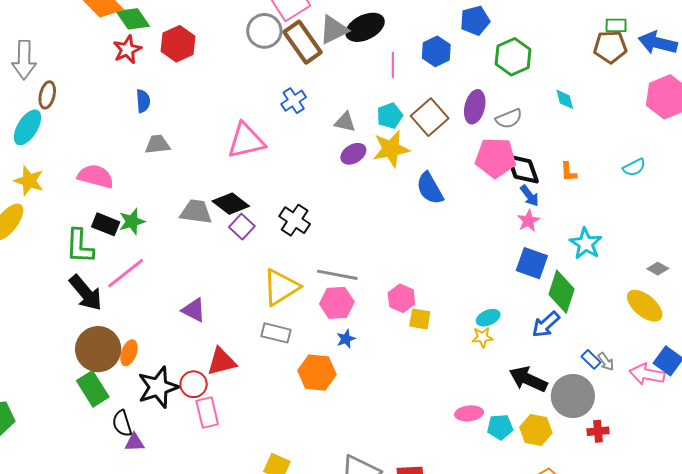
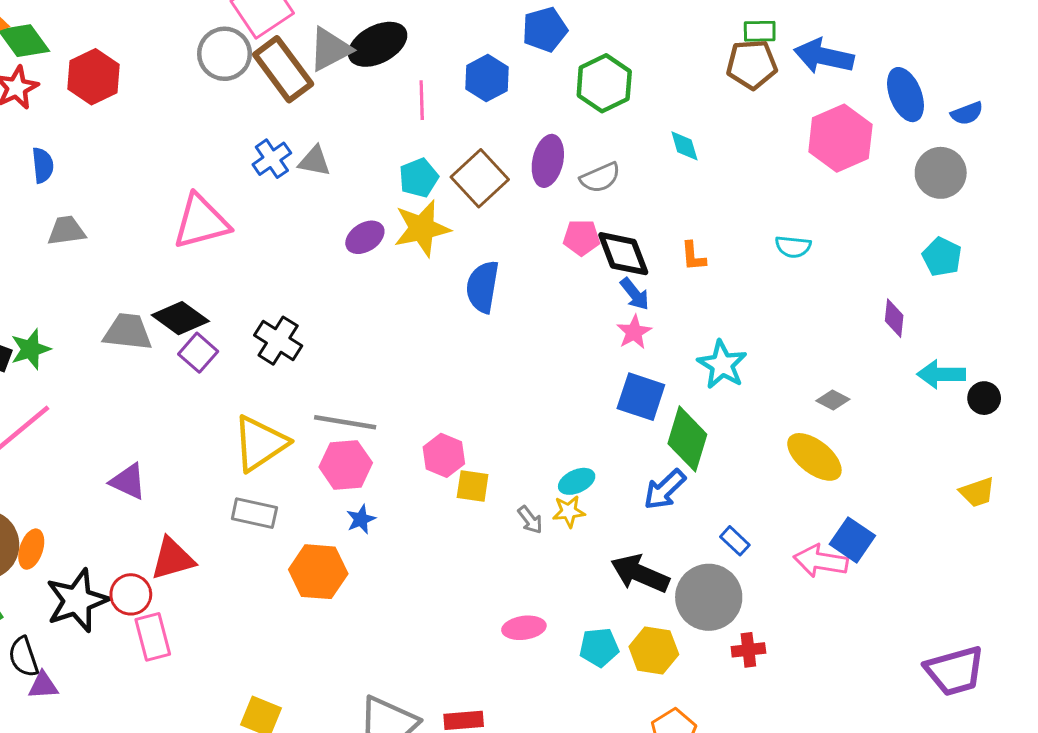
gray triangle: (345, 122) -> (314, 161), moved
pink pentagon: (496, 158) -> (582, 238), size x0.6
cyan semicircle: (634, 167) -> (793, 247), turned 35
blue semicircle: (430, 188) -> (483, 287), turned 40
gray arrow: (606, 362) -> (530, 520), moved
pink ellipse: (469, 413) -> (524, 628), moved

